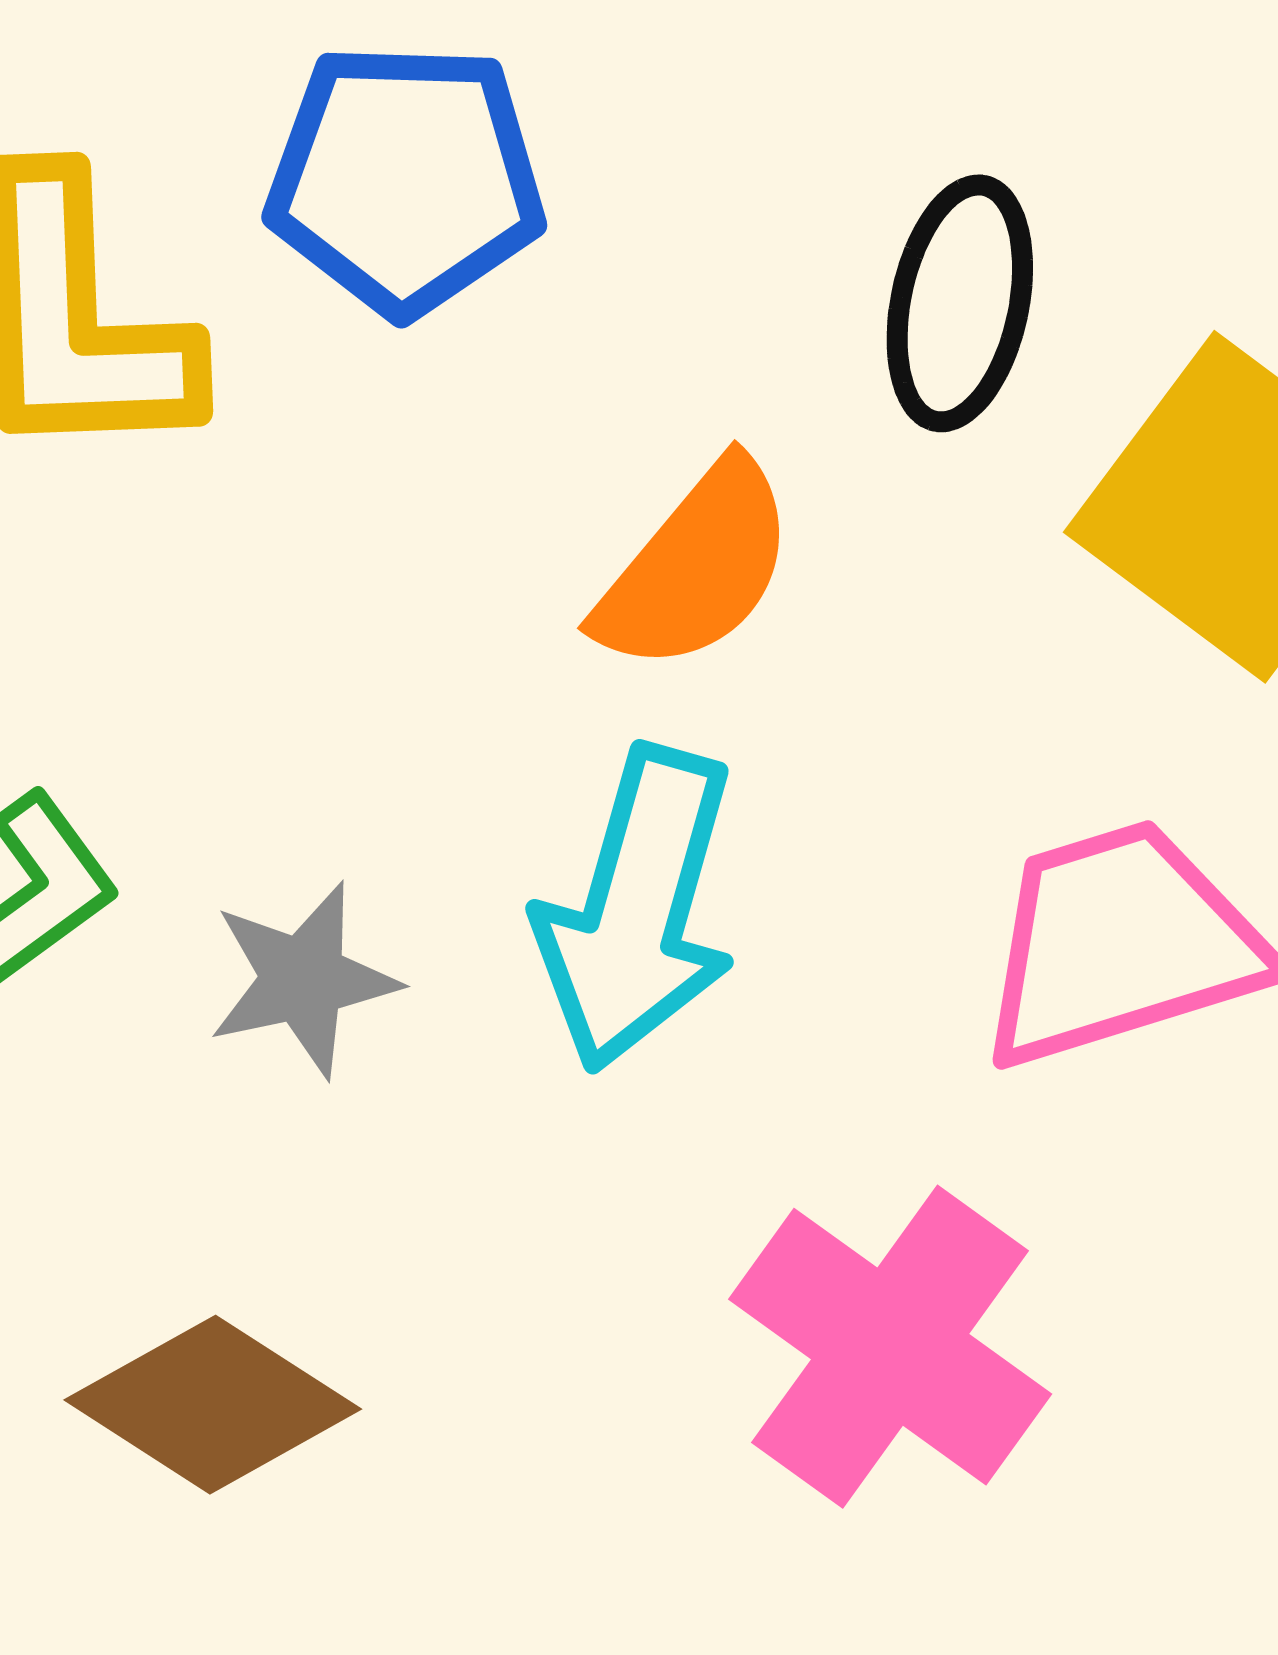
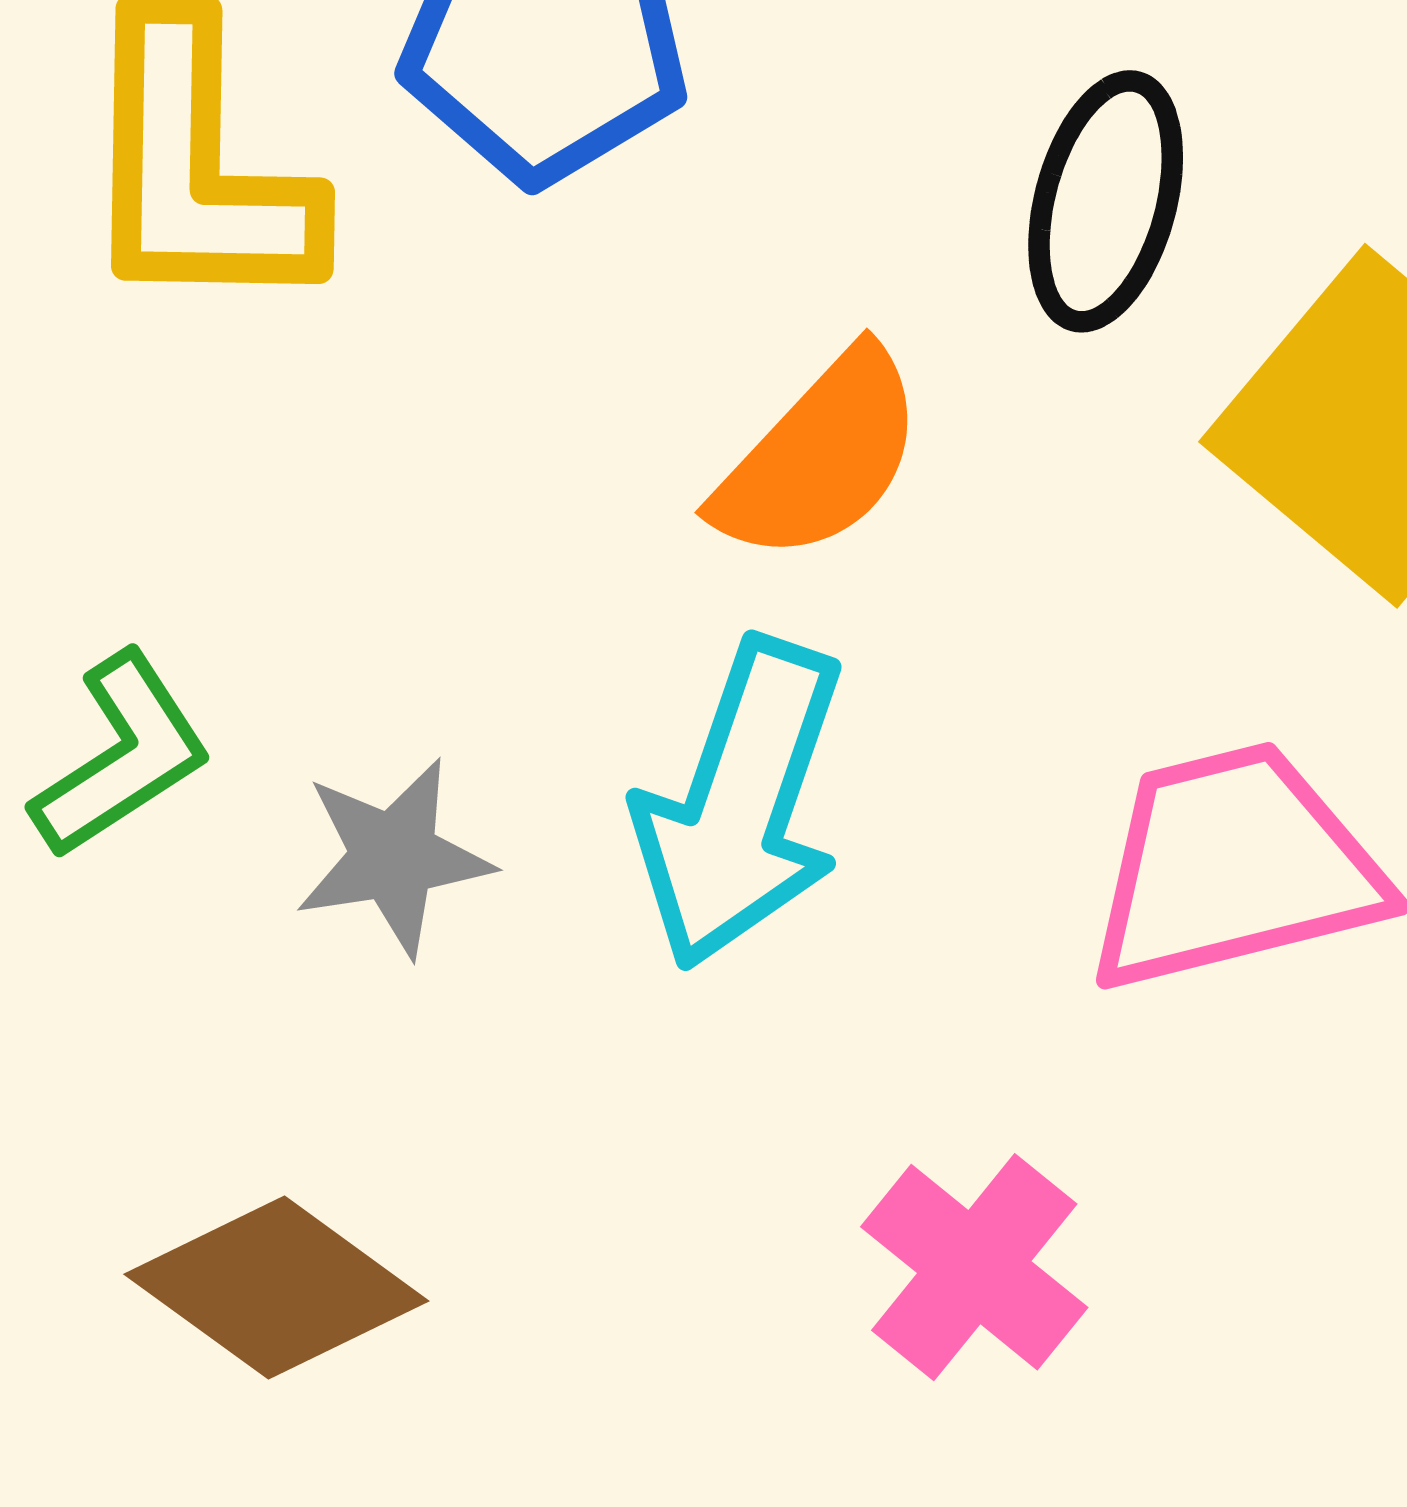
pink cross: (890, 1347) -> (974, 1267), size x0.7

